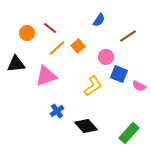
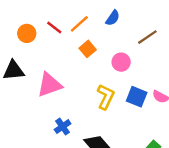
orange line: (57, 48) -> (79, 24), moved
blue square: (119, 74) -> (137, 97), moved
yellow L-shape: (93, 86) -> (106, 97), turned -30

